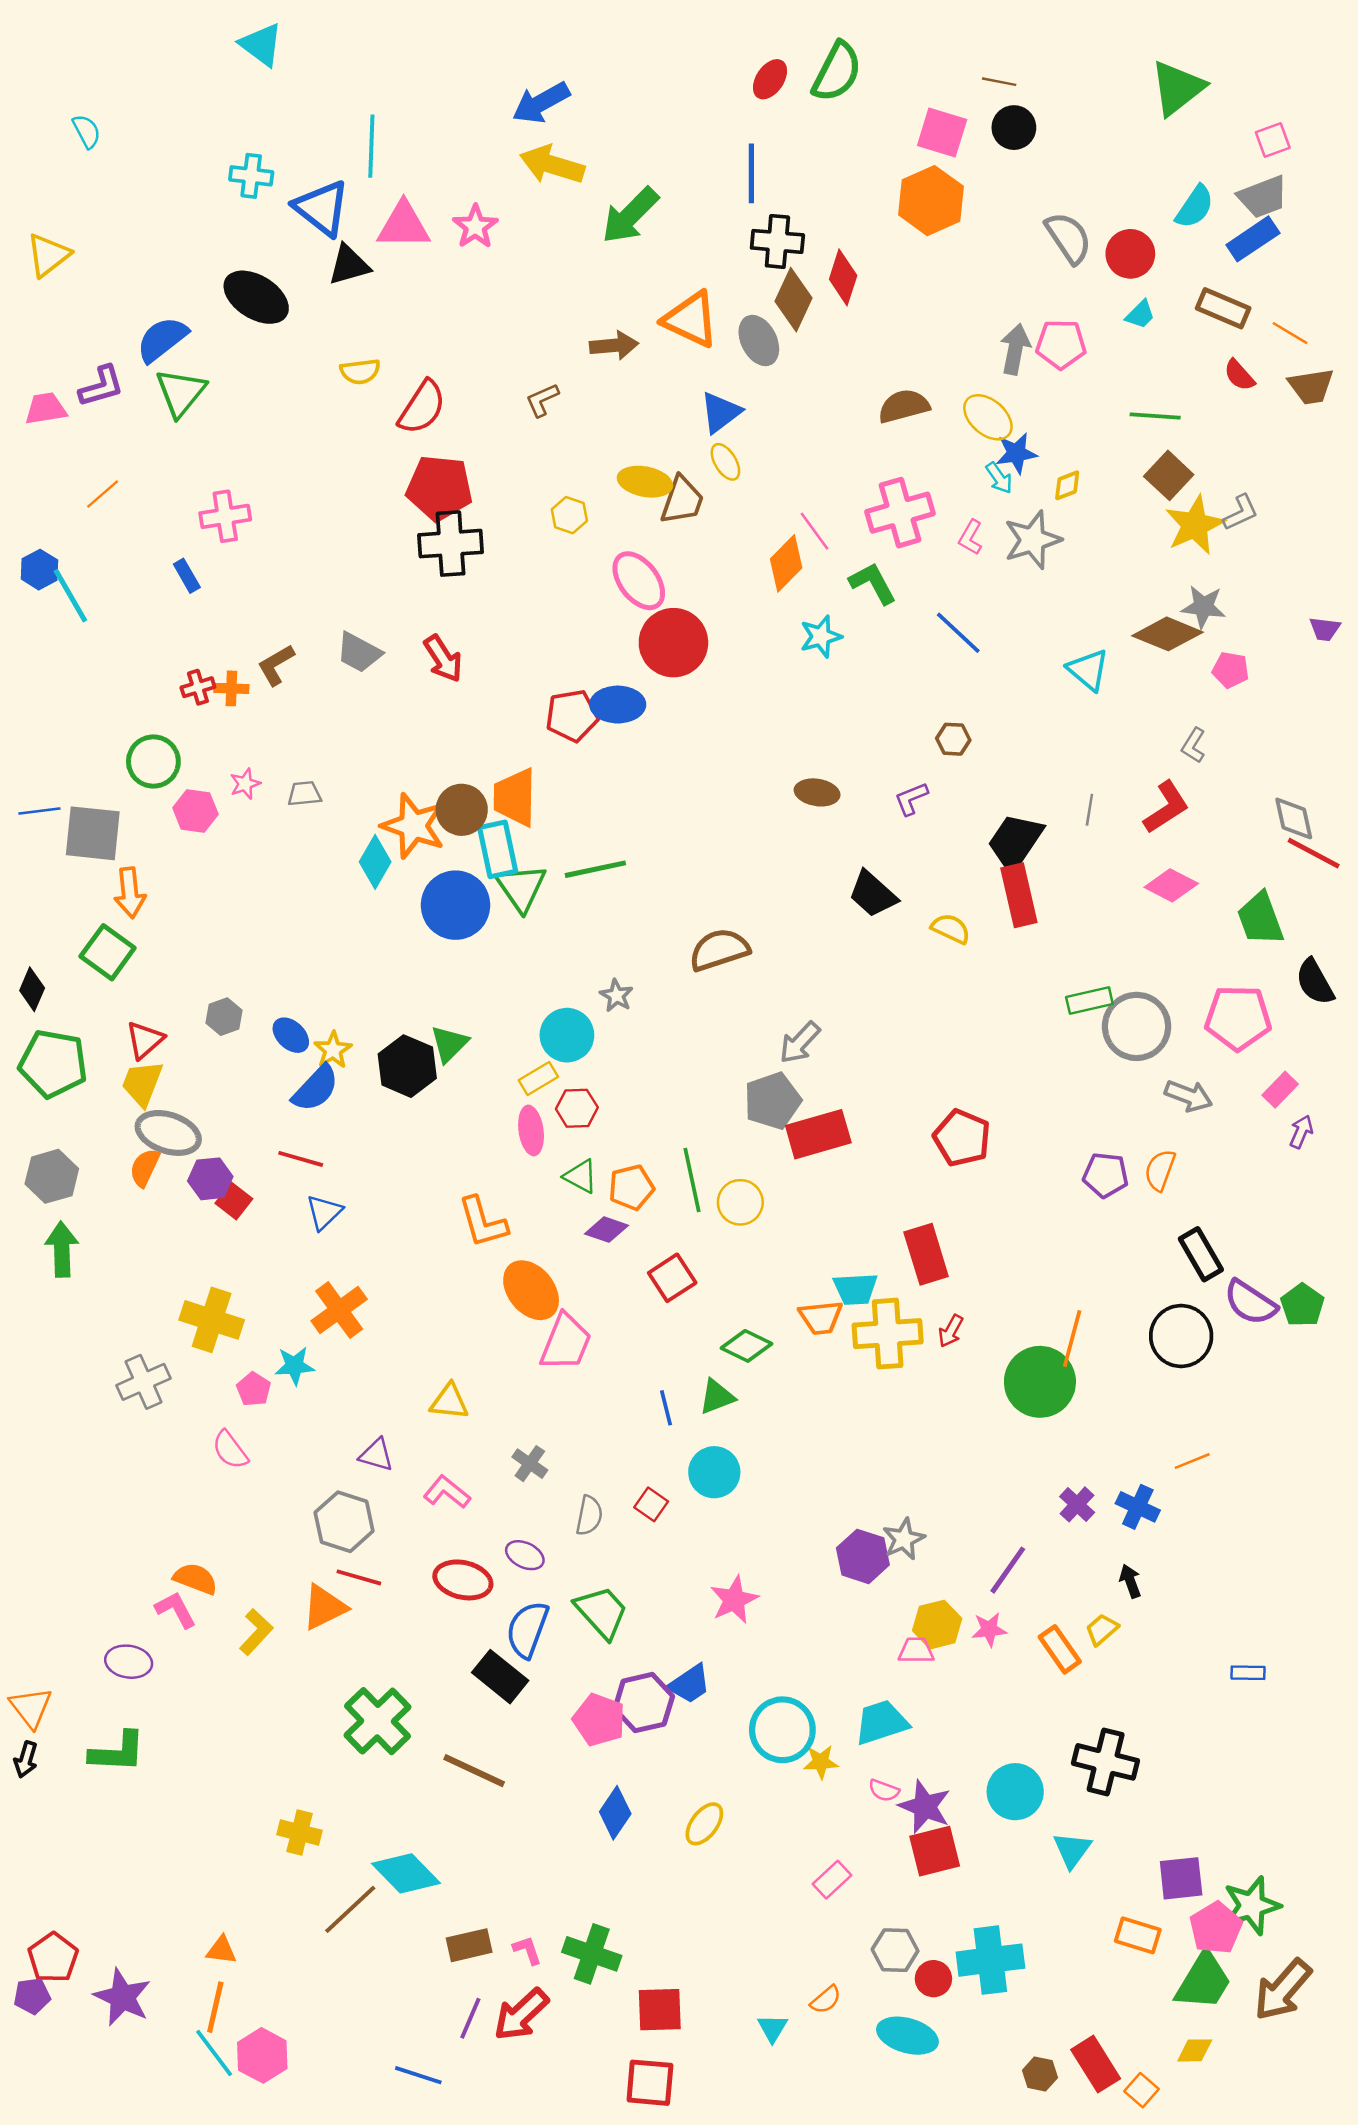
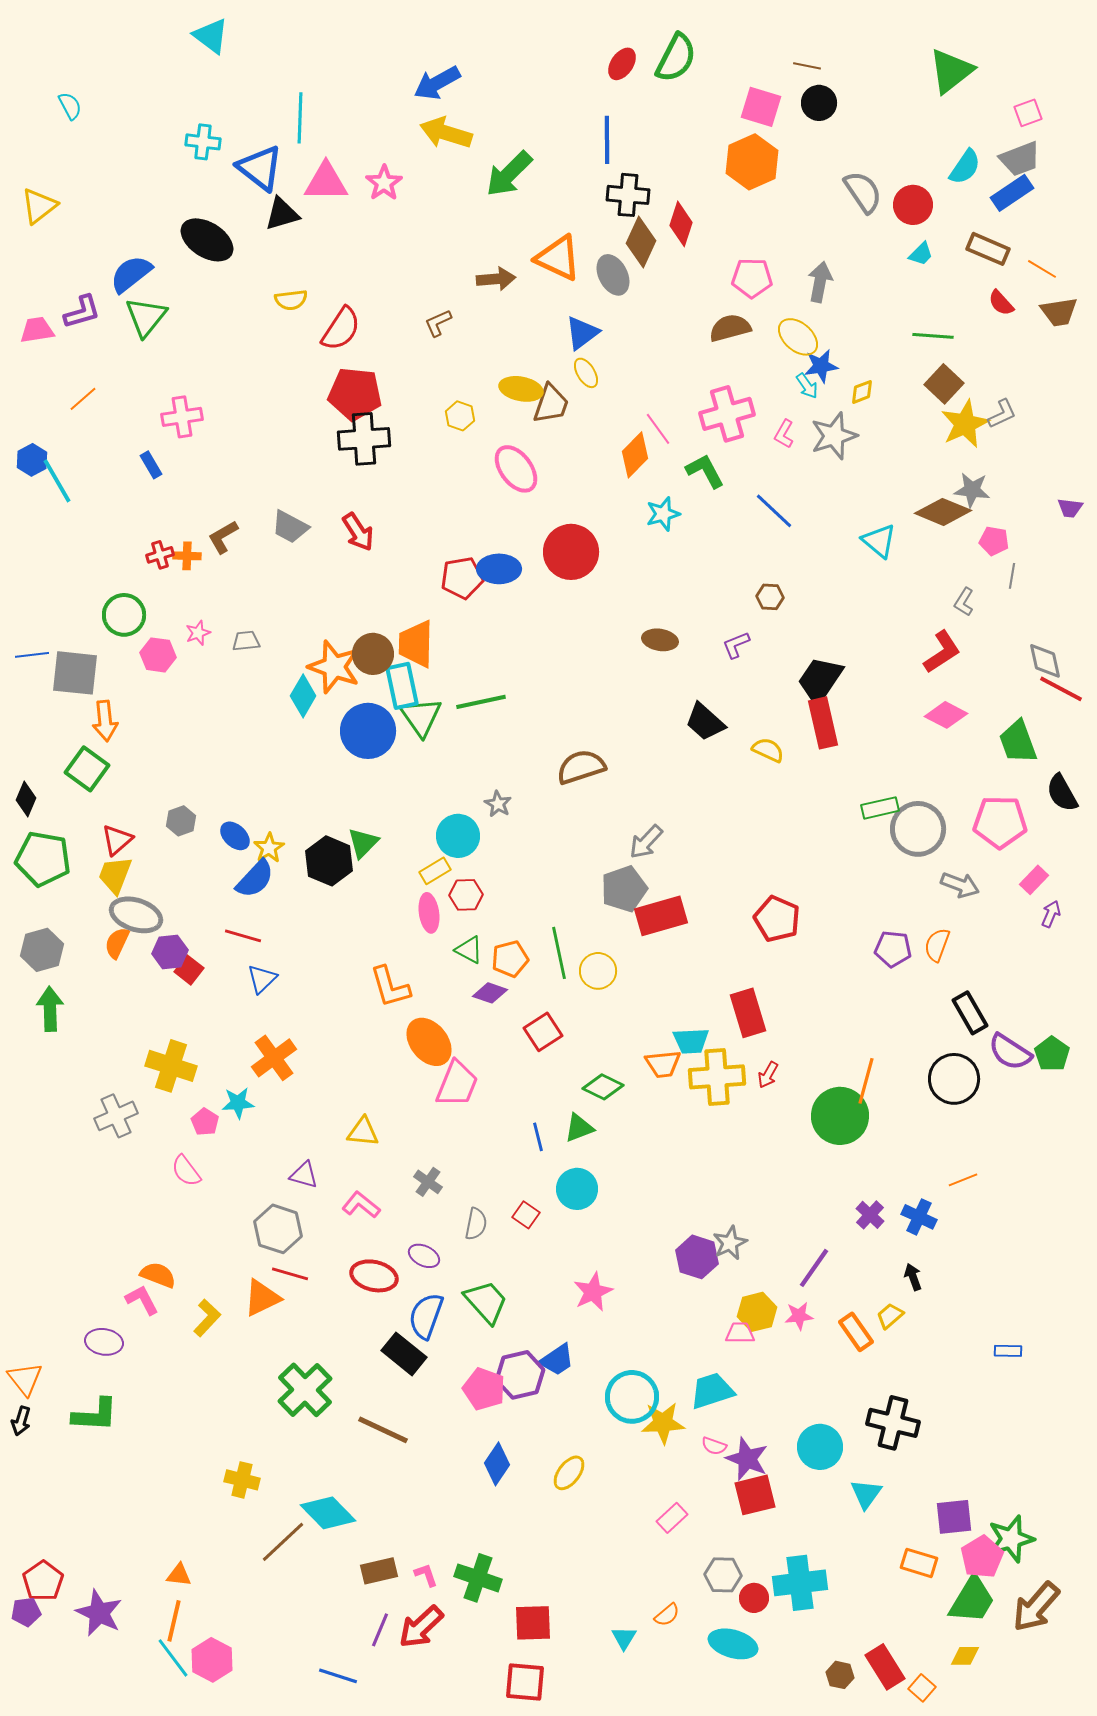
pink pentagon: (1061, 344) -> (752, 278), moved
red circle: (673, 643) -> (571, 552), moved
gray line: (1089, 810) -> (1012, 576), moved
yellow star: (821, 1762) -> (663, 1423), size x1.5

